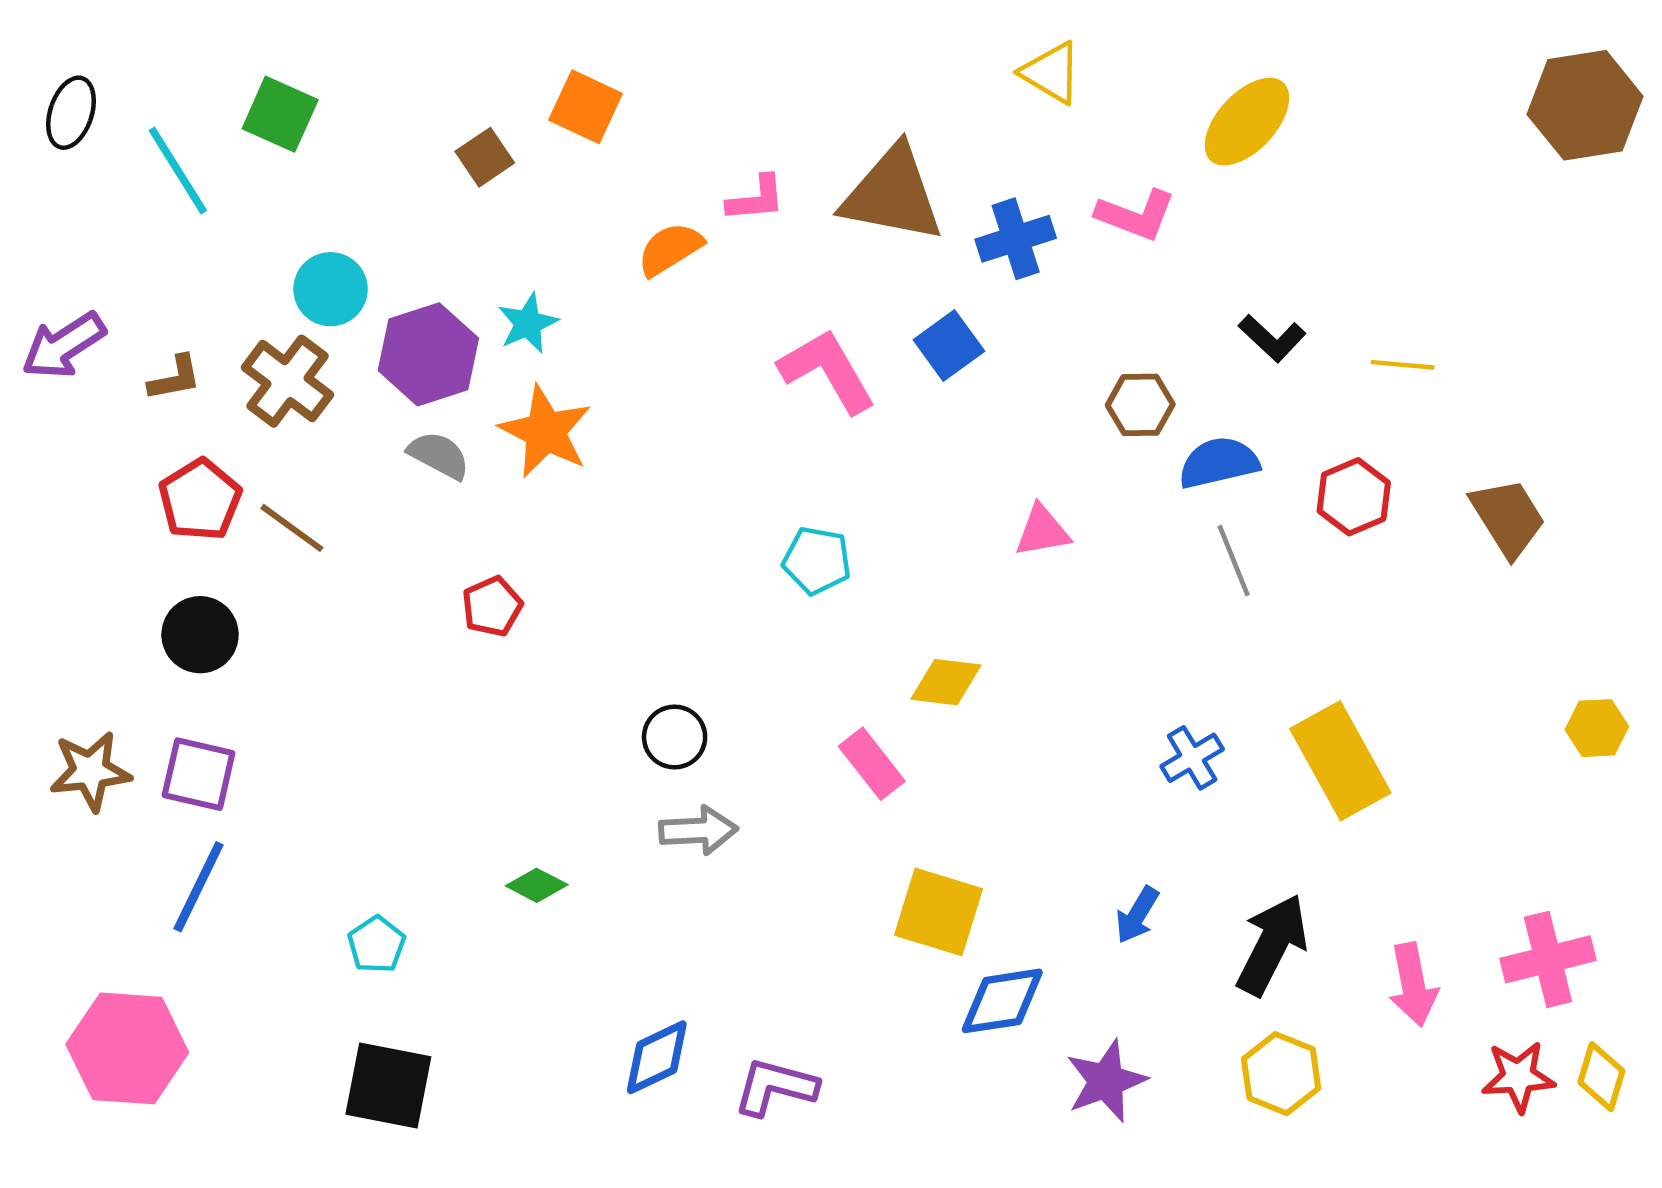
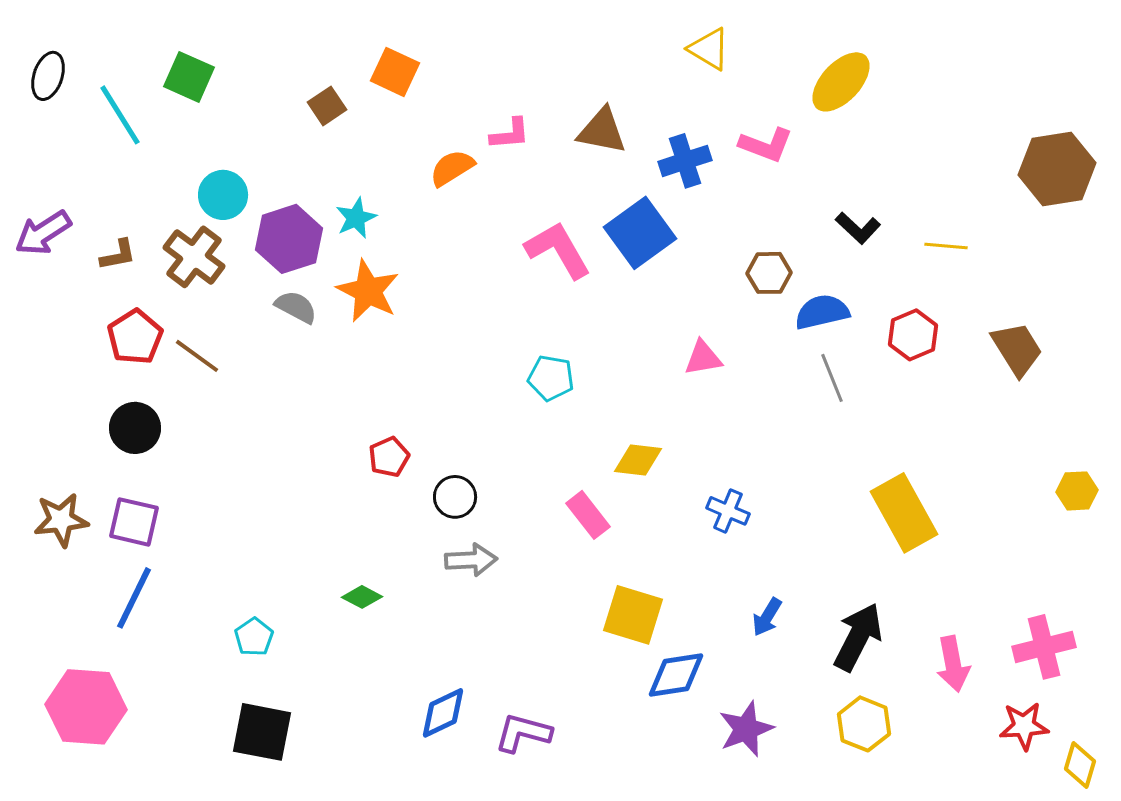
brown hexagon: (1585, 105) -> (1057, 169), moved
brown triangle: (893, 194) -> (602, 131), size x0.7
blue square: (949, 346) -> (640, 233), size x1.5
red pentagon: (492, 607) -> (389, 457), moved
blue cross: (1192, 758) -> (728, 511), moved, turned -36
yellow diamond: (1601, 1077) -> (1080, 765), moved

